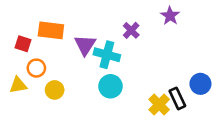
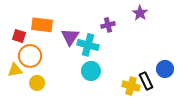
purple cross: (131, 30) -> (108, 25), turned 32
orange circle: (36, 68) -> (30, 56), size x1.5
yellow circle: (55, 90) -> (37, 83), moved
yellow cross: (159, 105) -> (131, 86), turned -30

